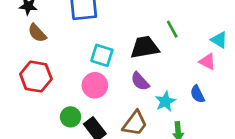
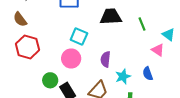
green line: (172, 29) -> (142, 24), moved
brown semicircle: (37, 33) -> (20, 19), moved
black trapezoid: (145, 47) -> (111, 17), moved
purple semicircle: (140, 81) -> (106, 59), turned 42

